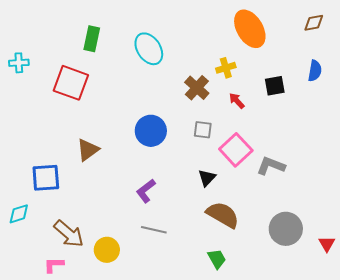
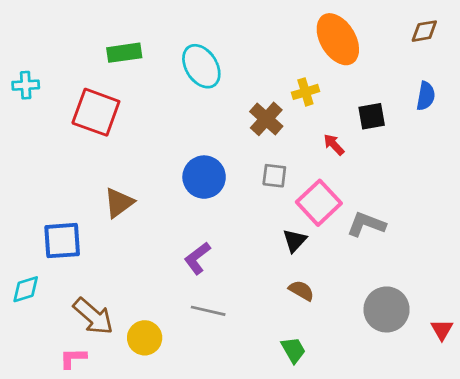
green rectangle: (92, 39) -> (124, 53), turned 70
red arrow: (237, 101) -> (334, 145), moved
black triangle: (207, 178) -> (295, 241), moved
brown semicircle: (223, 215) -> (301, 291), size x0.6

